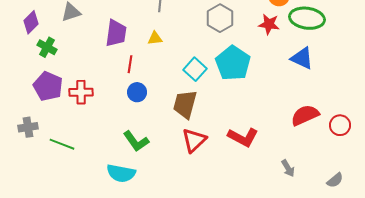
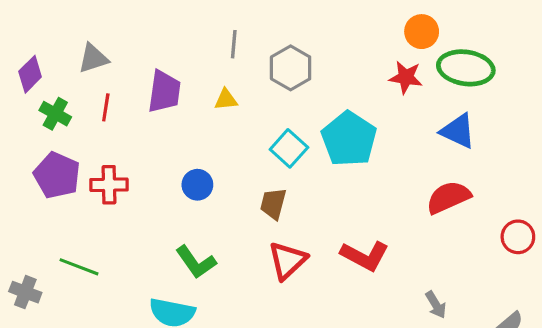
gray hexagon: (220, 18) -> (291, 68), moved
red line: (130, 64) -> (106, 107), moved
brown trapezoid: (185, 104) -> (273, 204), size x0.7
red semicircle: (305, 115) -> (448, 197), moved
gray cross: (28, 127) -> (25, 292), moved, turned 30

